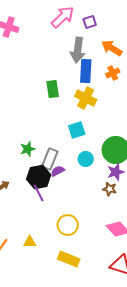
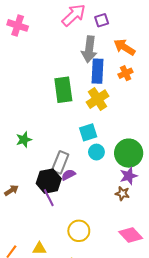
green rectangle: (53, 89) -> (63, 90), size x1.4
yellow cross: (86, 98) -> (98, 99), turned 30
green star: (28, 149) -> (24, 140), moved
cyan circle: (86, 159) -> (96, 152), moved

